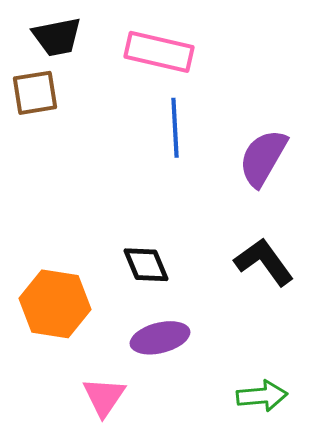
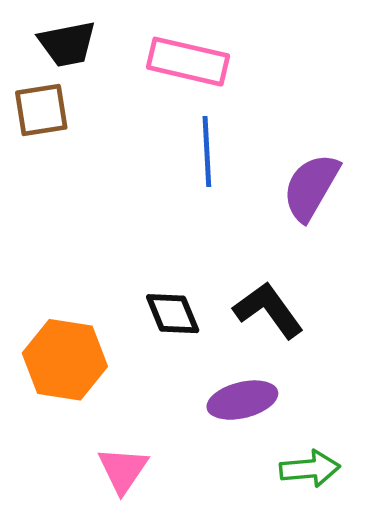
black L-shape: (264, 262) -> (268, 310), moved
purple ellipse: (160, 338) -> (242, 400), moved

